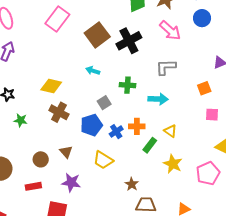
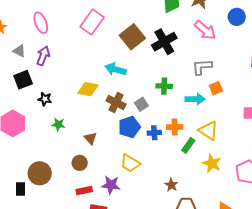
cyan arrow: (93, 71) -> (116, 69), moved, size x1.5
orange square: (204, 88) -> (216, 88), moved
brown cross: (59, 112) -> (116, 103), moved
yellow triangle: (170, 131) -> (208, 131), size x1.5
blue cross: (116, 132) -> (154, 133), turned 32
brown triangle: (66, 152) -> (90, 138), moved
yellow trapezoid: (103, 160) -> (130, 163), moved
red rectangle: (33, 186) -> (84, 191), moved

